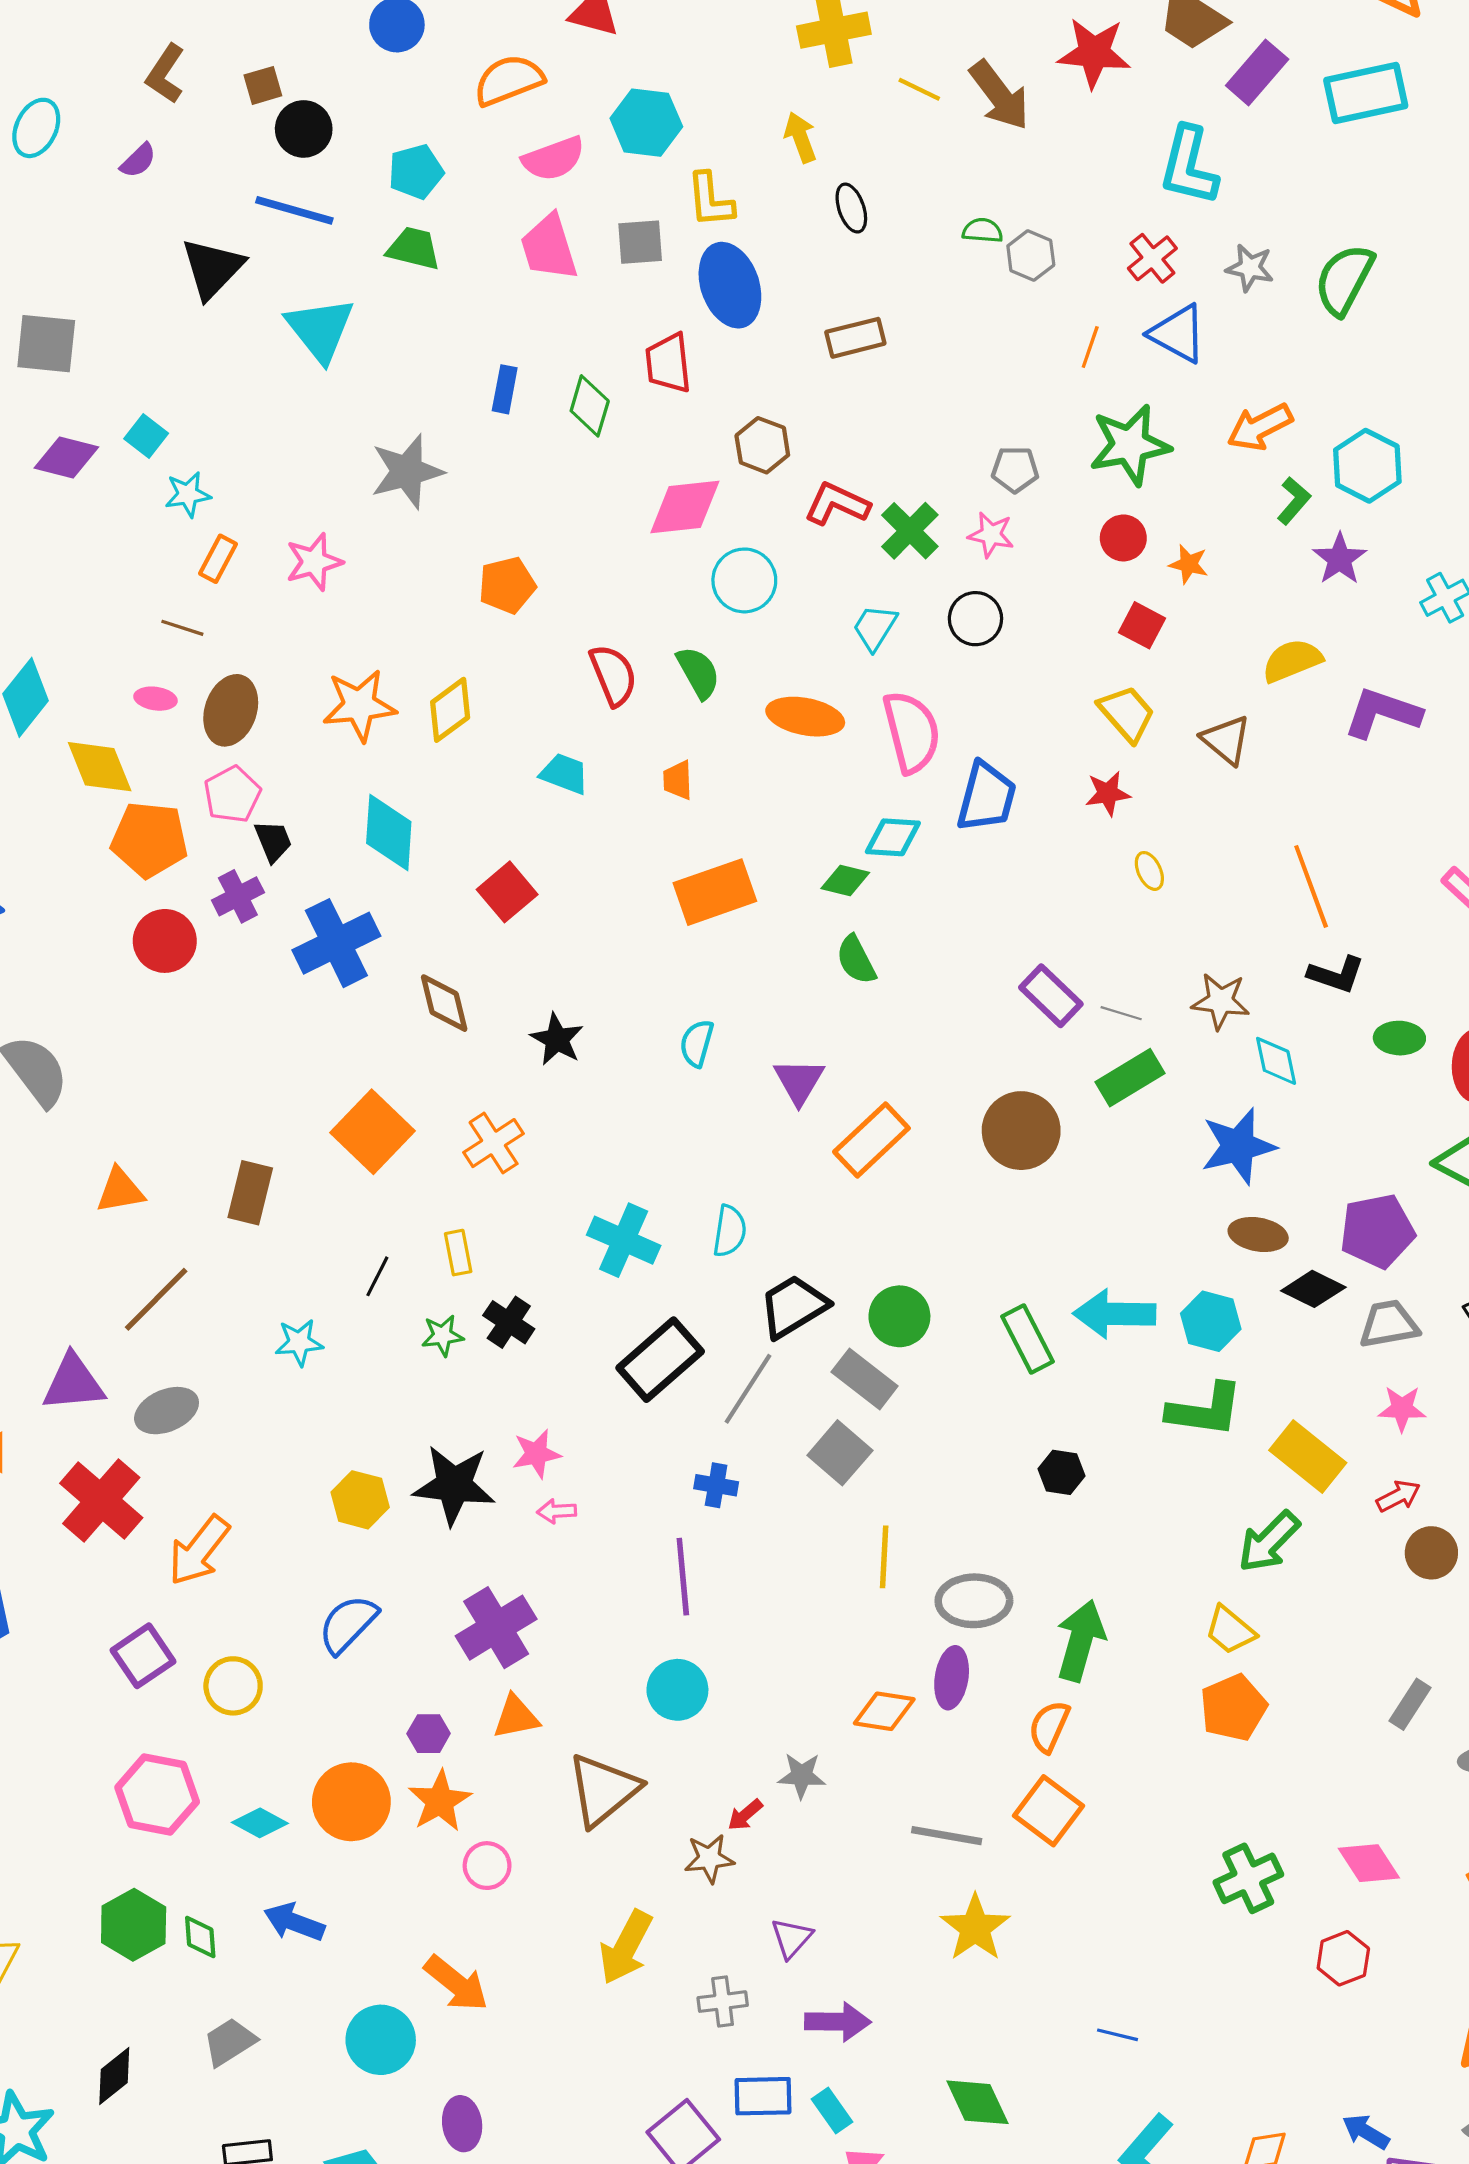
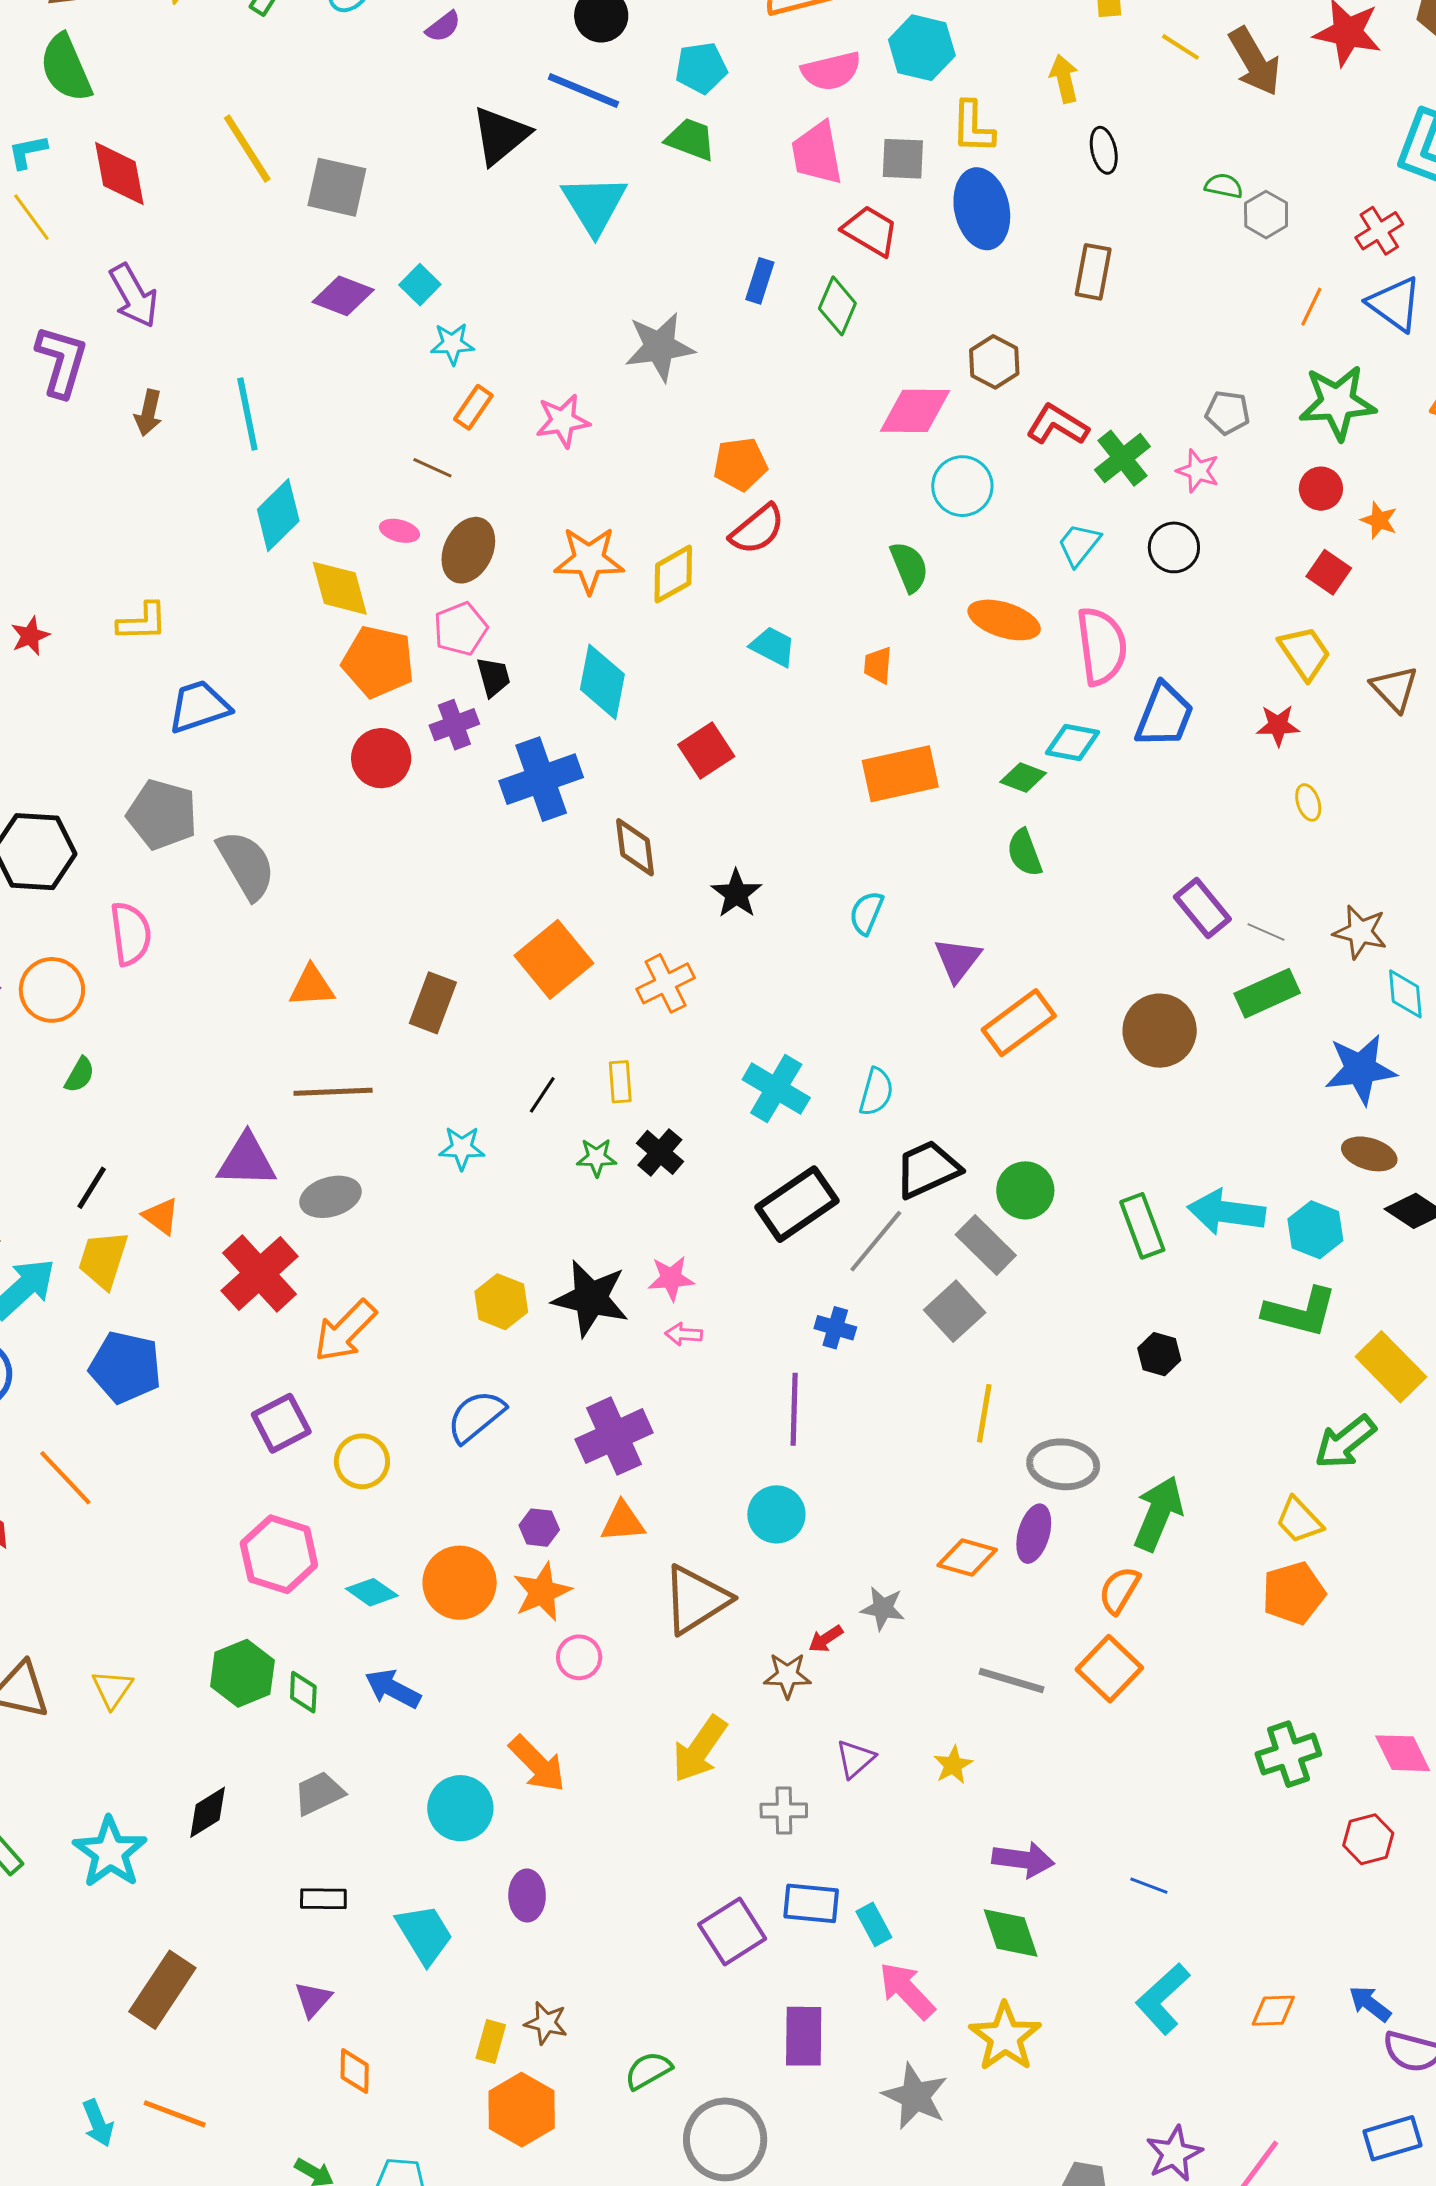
brown rectangle: (855, 338) -> (1093, 272), turned -72
red trapezoid: (668, 363) -> (870, 231), moved, turned 120
red semicircle: (613, 675) -> (757, 529), moved, turned 66
brown line: (156, 1299) -> (333, 1092), turned 36
yellow star: (975, 1928) -> (953, 1765), moved, size x0.6
purple arrow: (838, 2022) -> (1023, 1860), moved

